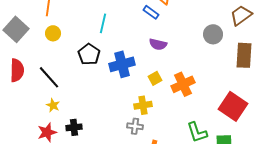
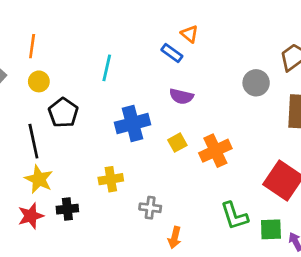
black pentagon: (89, 54) -> (63, 113), moved
black line: (49, 77) -> (33, 141), turned 30
yellow star: (53, 105) -> (39, 179), size x1.5
yellow cross: (143, 105) -> (111, 179), moved

